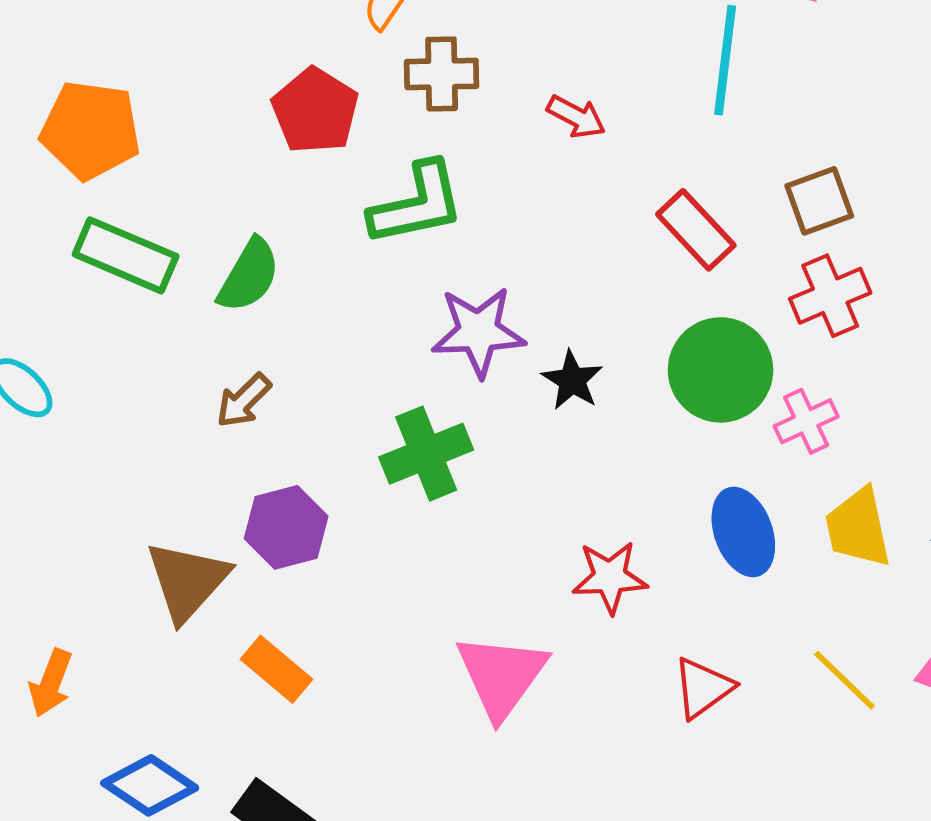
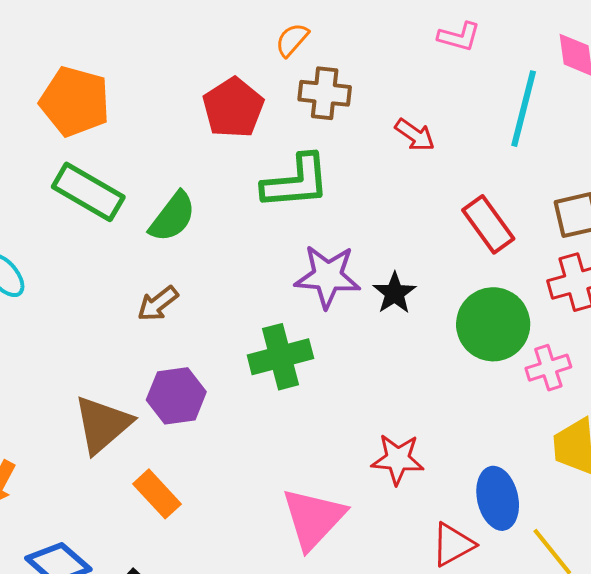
black star: (572, 380) -> (394, 293), moved
blue ellipse: (743, 532) -> (498, 498), moved

